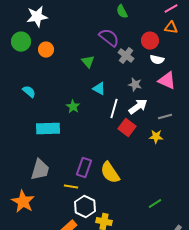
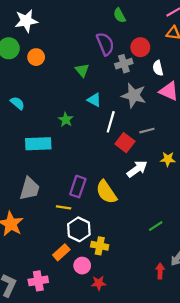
purple semicircle: (109, 38) -> (105, 44), turned 30
red circle: (150, 41) -> (140, 47), moved
gray cross: (126, 56) -> (124, 64), turned 35
white semicircle: (157, 60) -> (158, 68), turned 64
gray star: (135, 85) -> (134, 95), size x1.6
white arrow: (138, 107) -> (137, 169), moved
gray line: (165, 117) -> (147, 131), moved
yellow star: (156, 137) -> (168, 159), moved

